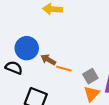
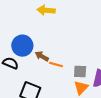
gray square: (90, 76) -> (80, 72), turned 32

